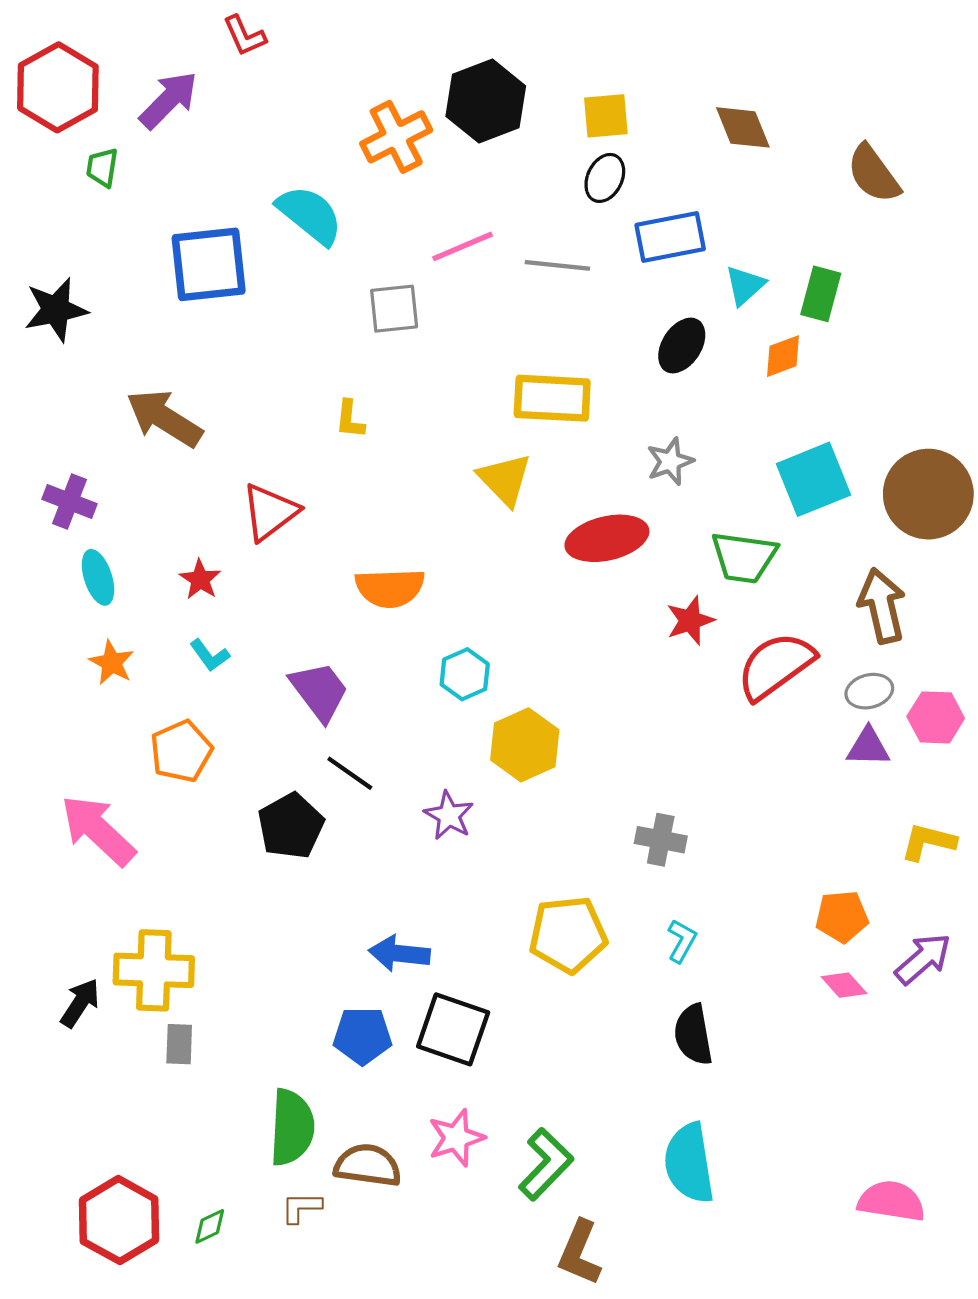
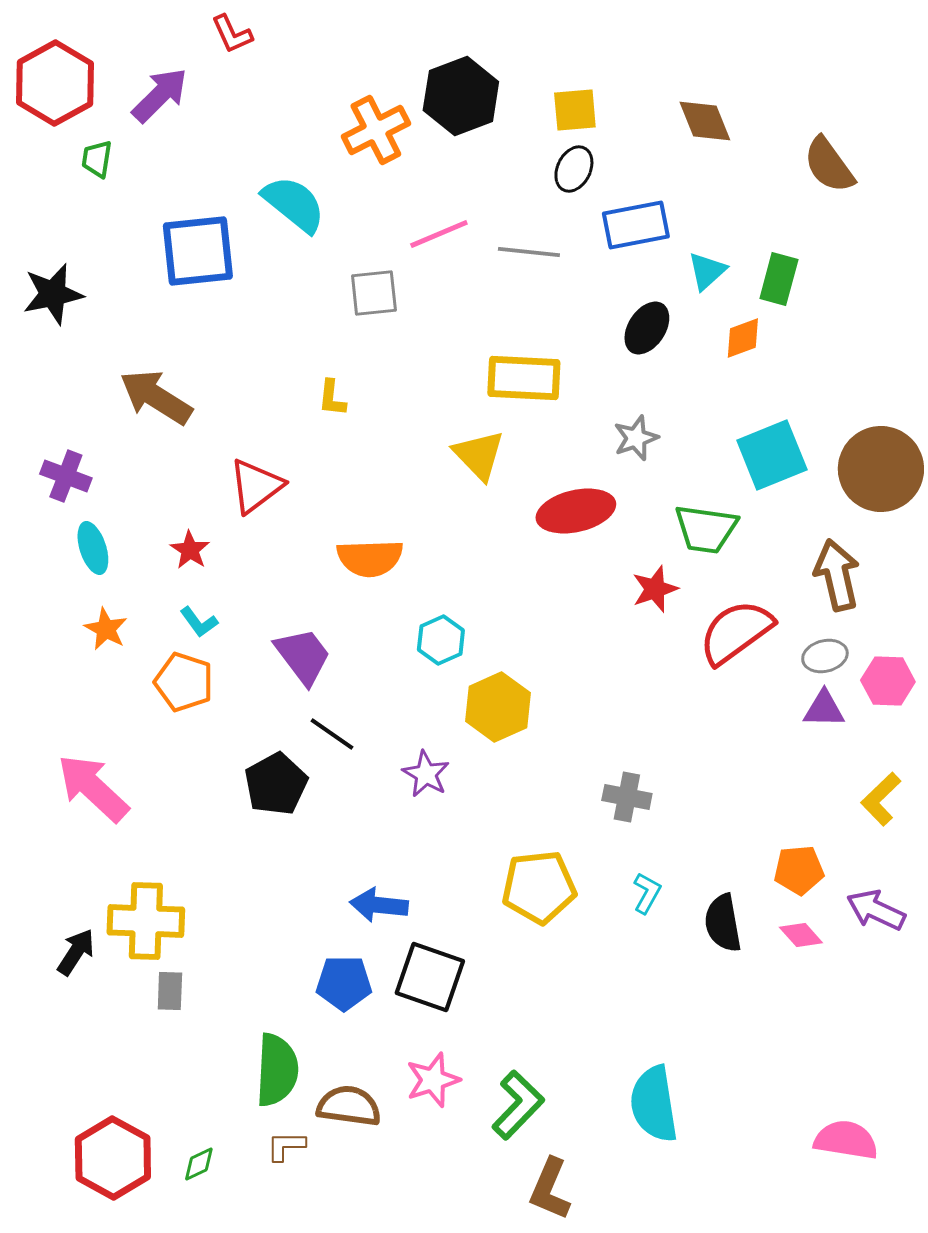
orange pentagon: (181, 751) -> (184, 682), moved, turned -30
yellow L-shape: (928, 842) -> (881, 799), turned -58
purple arrow: (923, 959) -> (876, 910), turned -114
black semicircle: (693, 1035) -> (723, 923), moved

